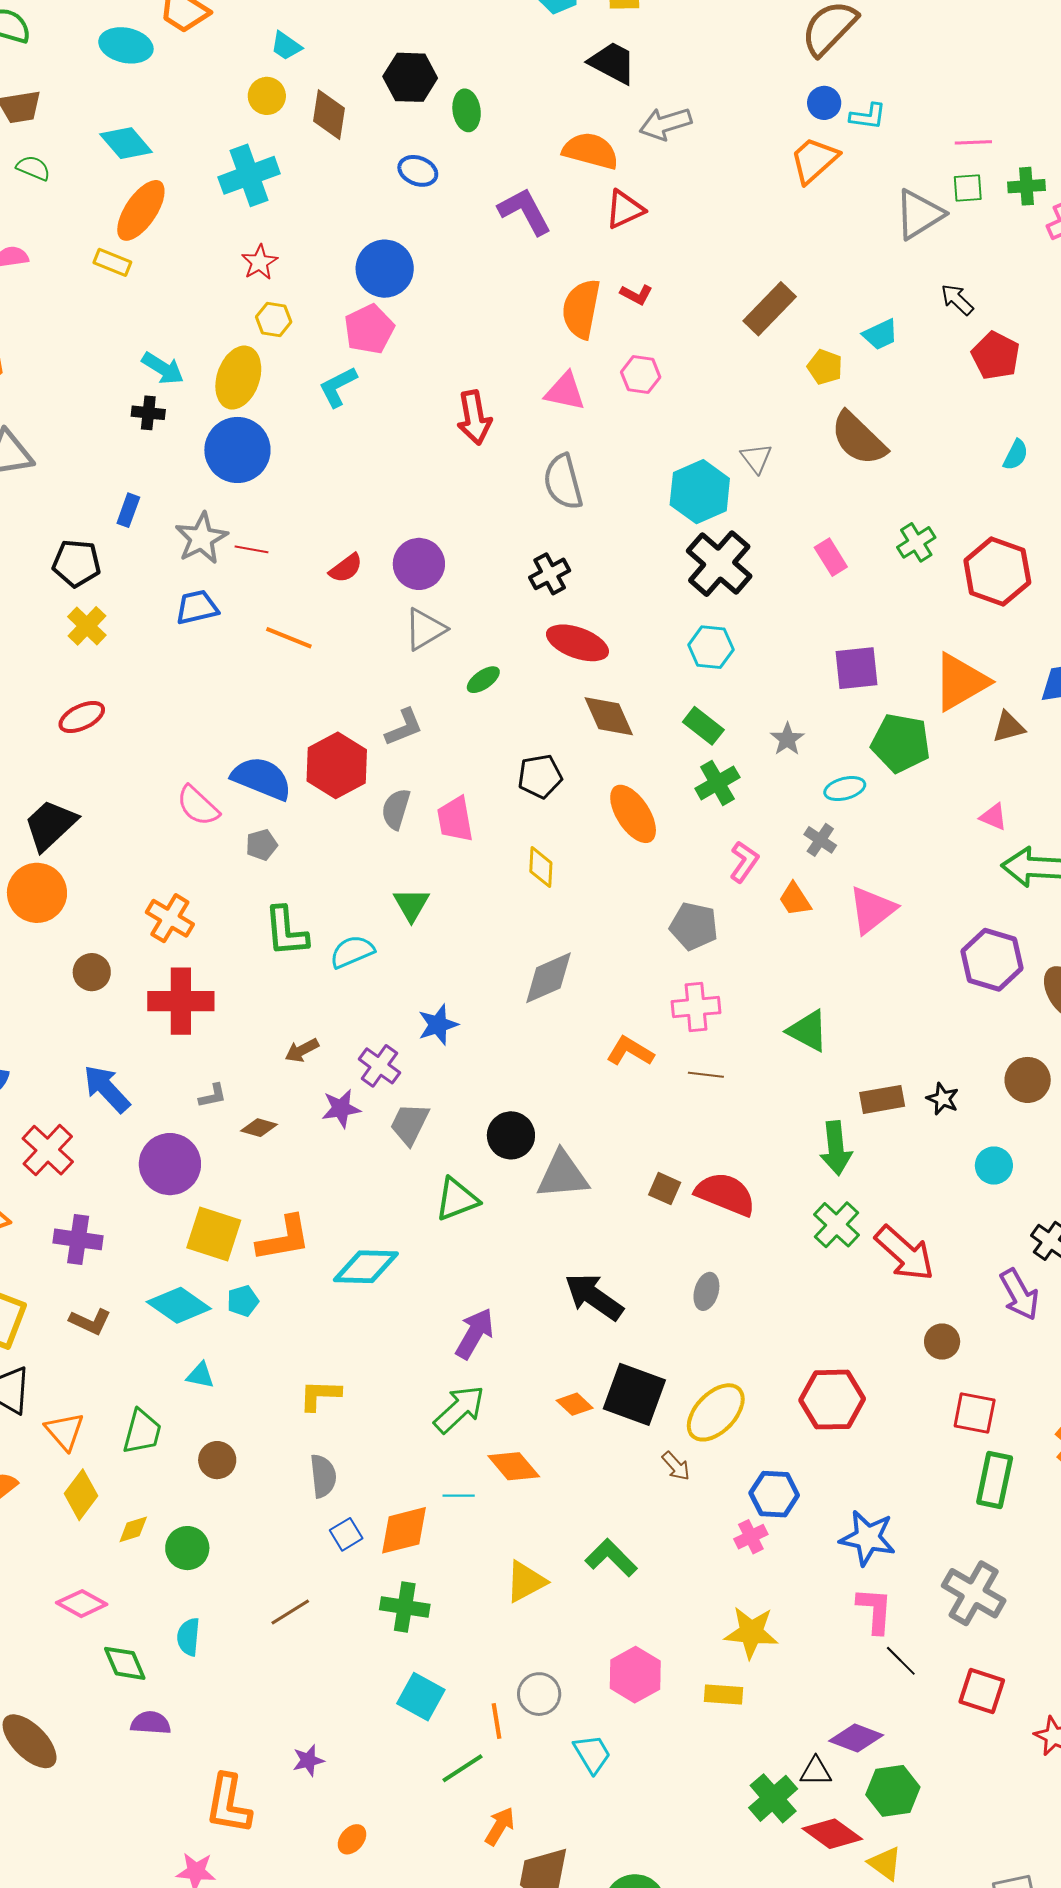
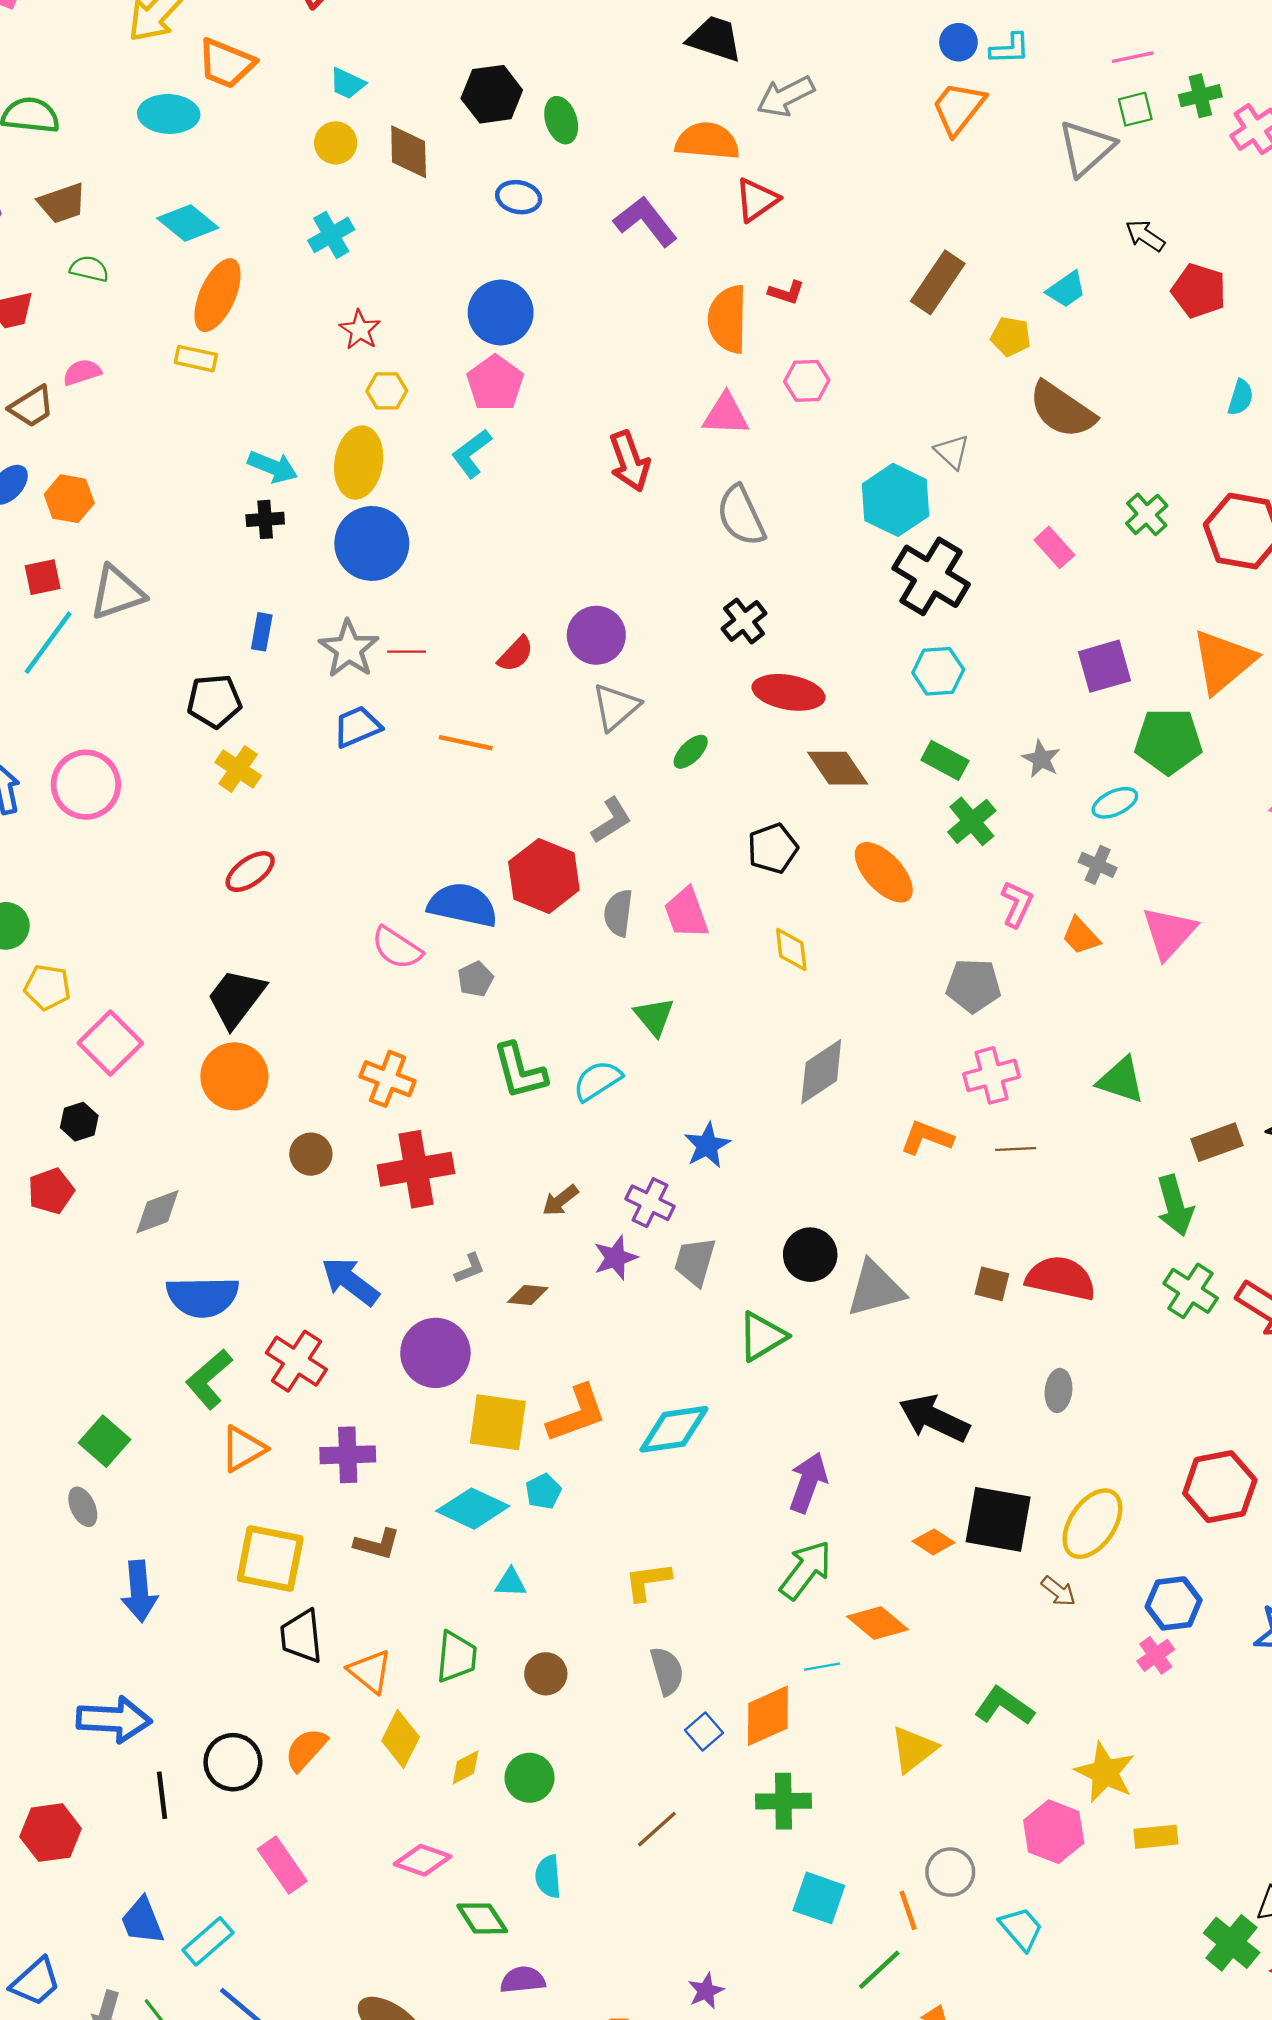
cyan cross: (249, 175) -> (331, 235), size x0.7
yellow star: (751, 1632) -> (1105, 1772), moved, turned 30

